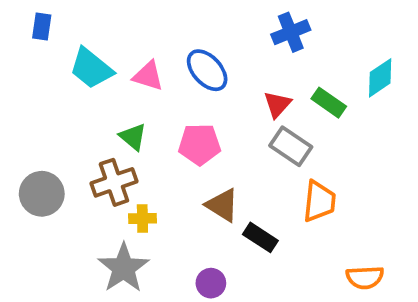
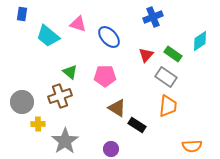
pink triangle: (148, 76) -> (78, 24), moved
gray rectangle: (291, 146) -> (166, 77), moved
yellow cross: (142, 218) -> (38, 124), moved

